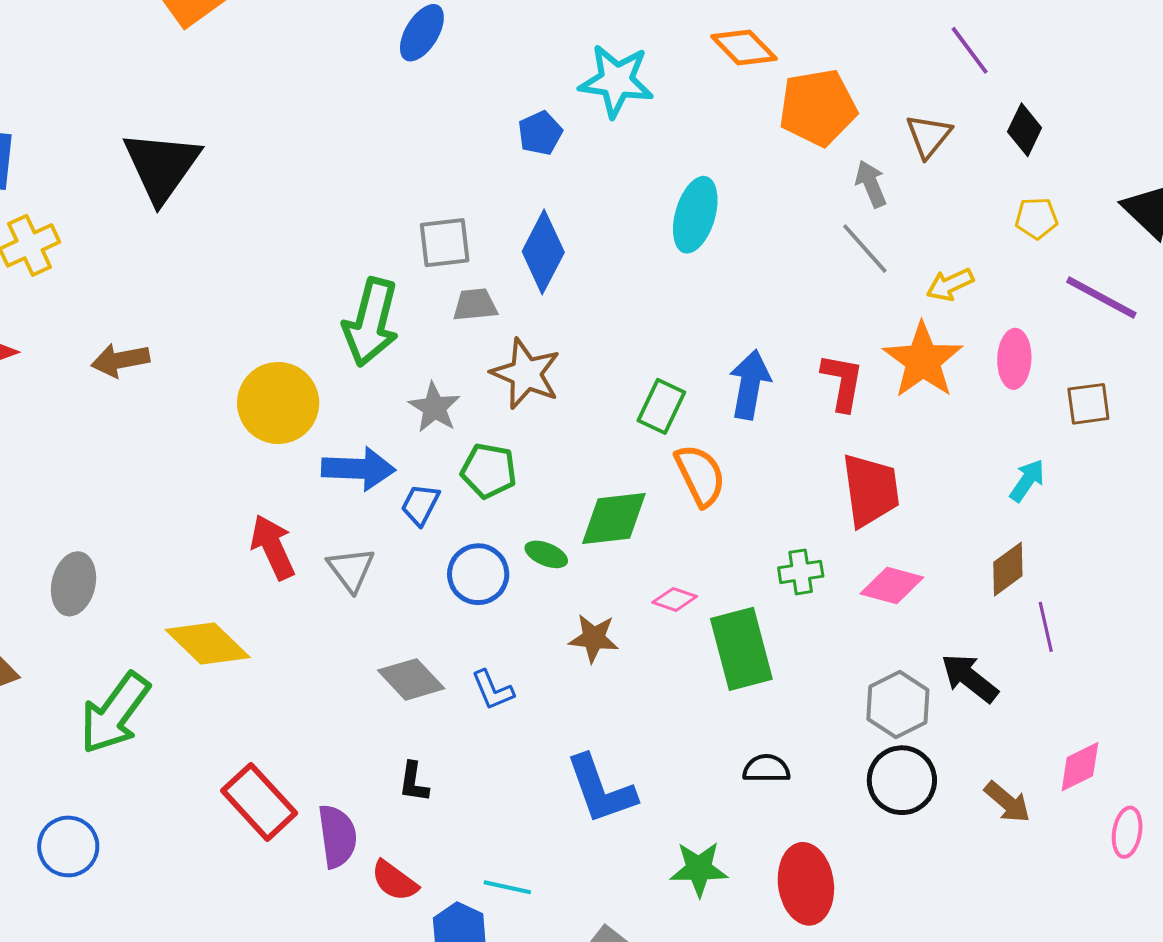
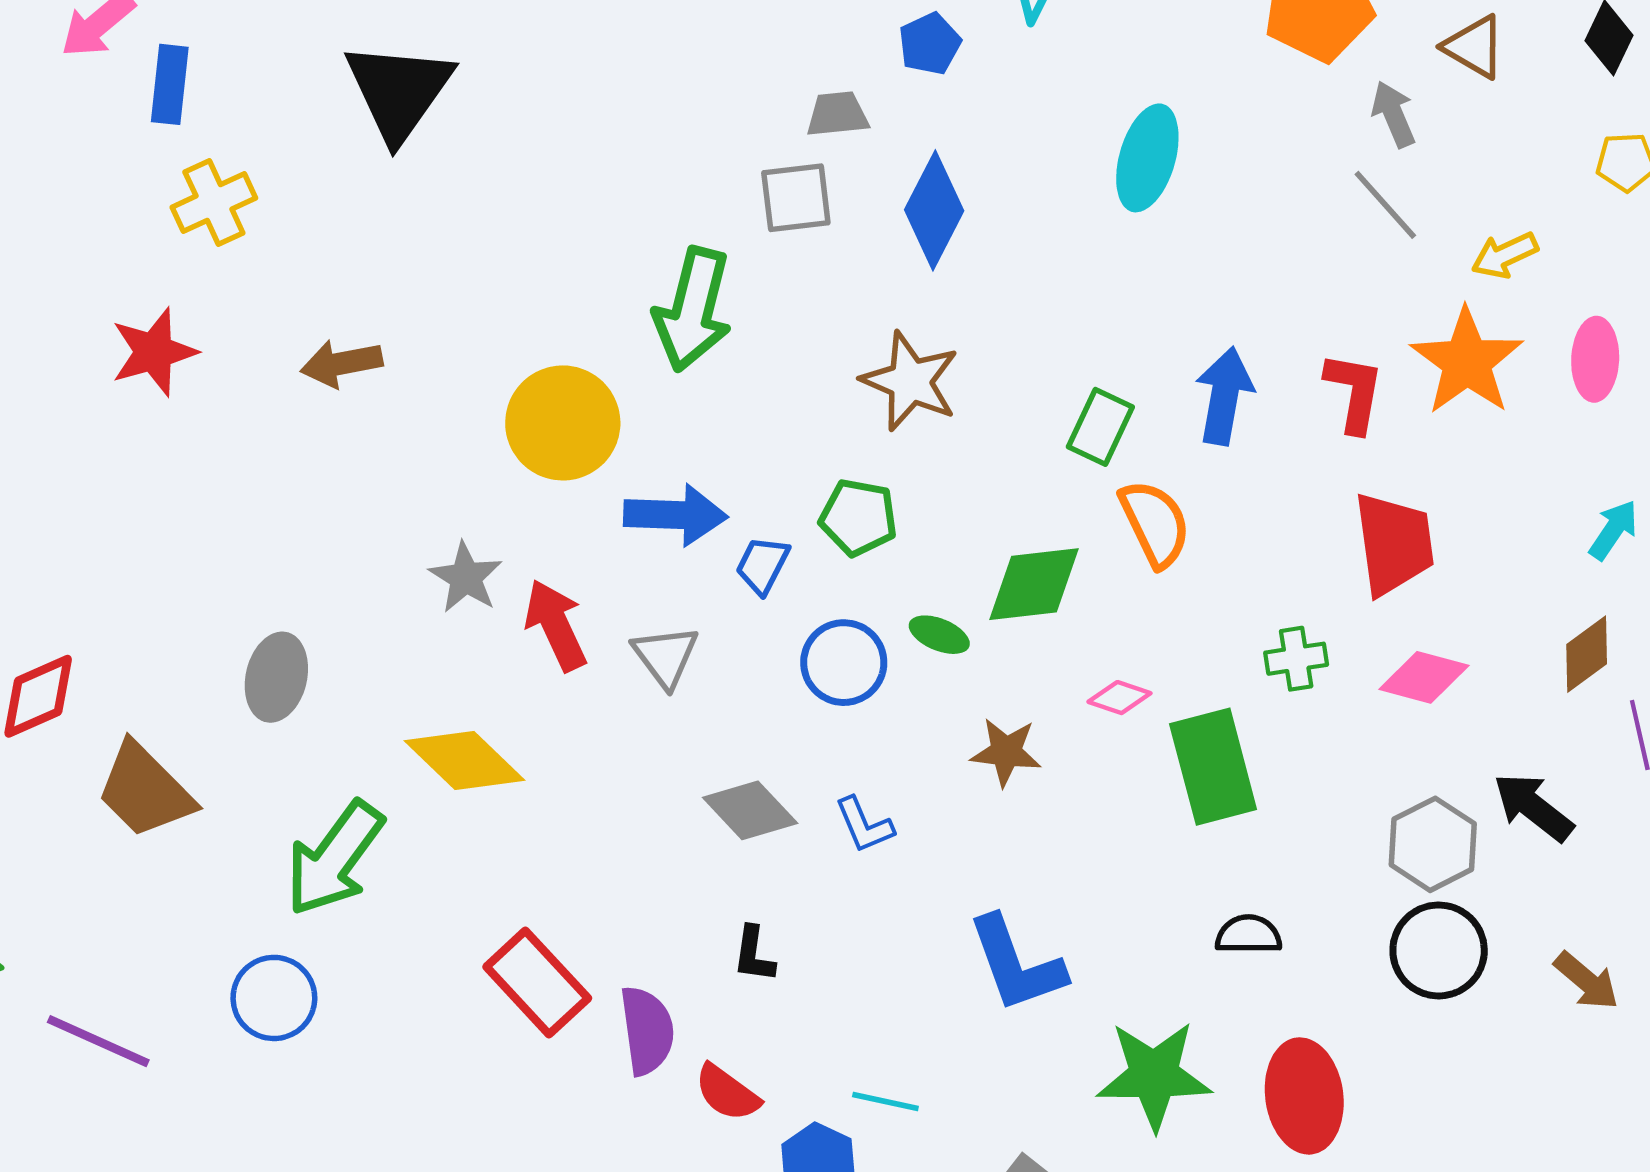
brown triangle: (929, 136) -> (1474, 47), turned -39
gray trapezoid: (475, 305) -> (837, 114), moved
gray star: (434, 407) -> (466, 577), moved
blue circle: (68, 846) -> (274, 998), moved
green star: (699, 869) -> (1154, 1075), size x1.4

